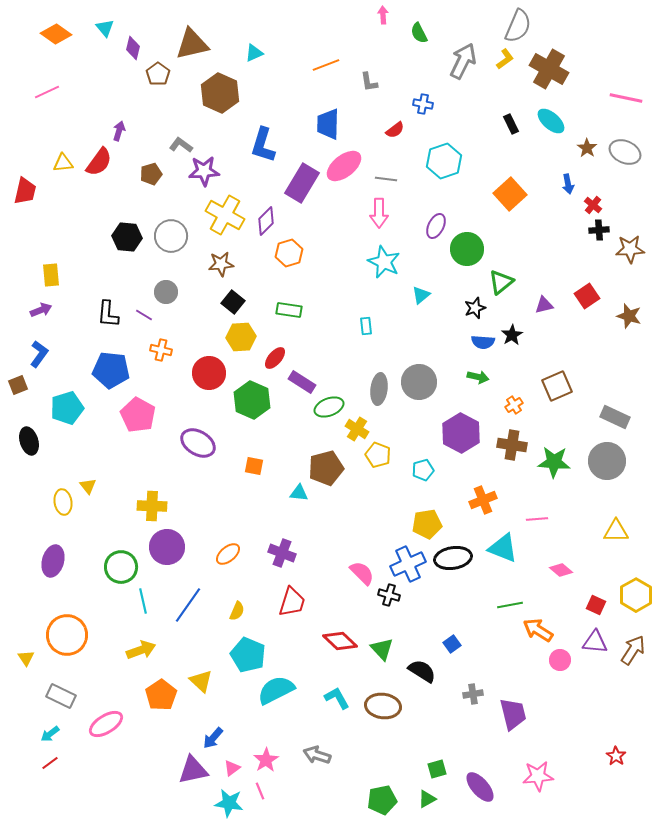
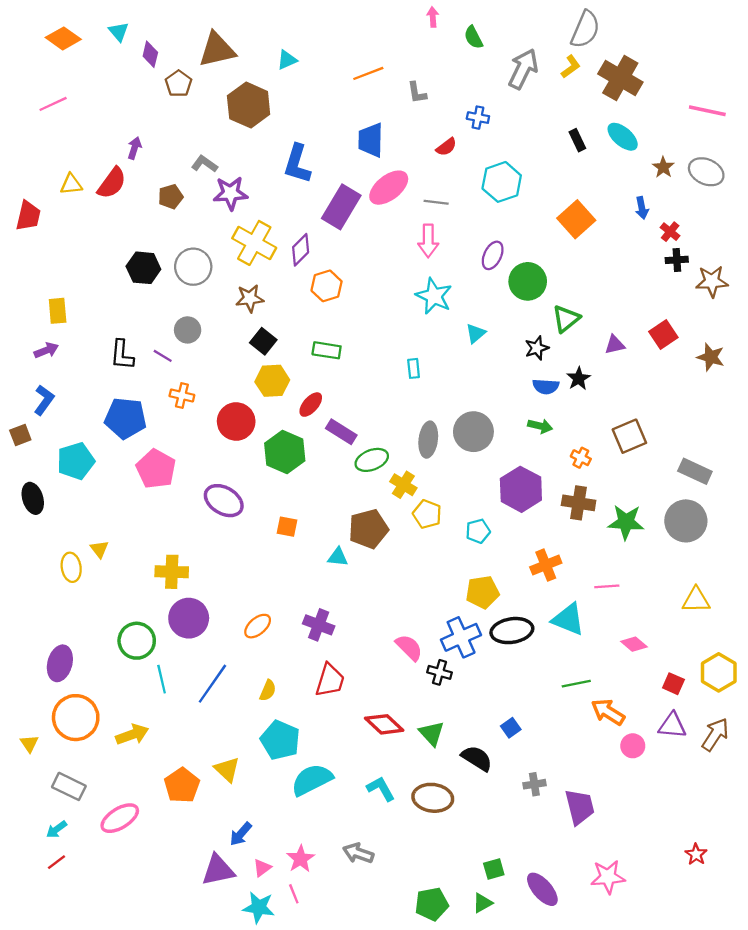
orange cross: (514, 405) -> (581, 458), turned -30
purple ellipse: (53, 561) -> (60, 663), moved
yellow arrow: (141, 650) -> (132, 735), moved

